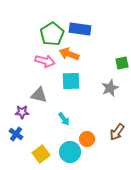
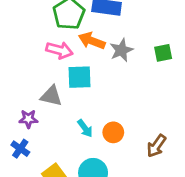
cyan square: (71, 81) -> (80, 77), moved
gray star: (110, 88) -> (121, 50), moved
orange circle: (87, 139) -> (113, 132), moved

